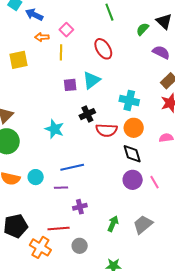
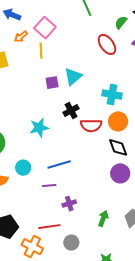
pink square: (66, 30) -> (45, 28), size x1.5
orange arrow: (42, 37) -> (21, 37), turned -32
red ellipse: (103, 49) -> (107, 44), moved
cyan star: (54, 129) -> (39, 128), turned -30
cyan circle: (36, 177) -> (23, 168), moved

